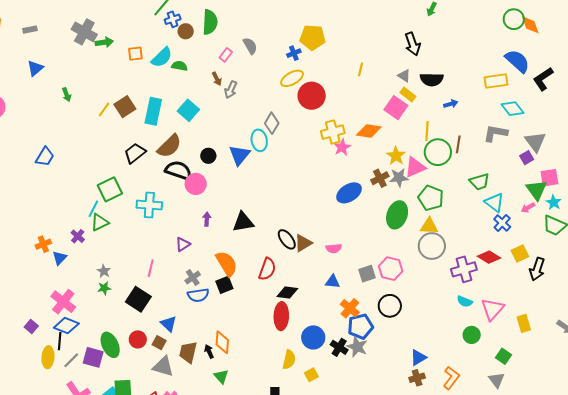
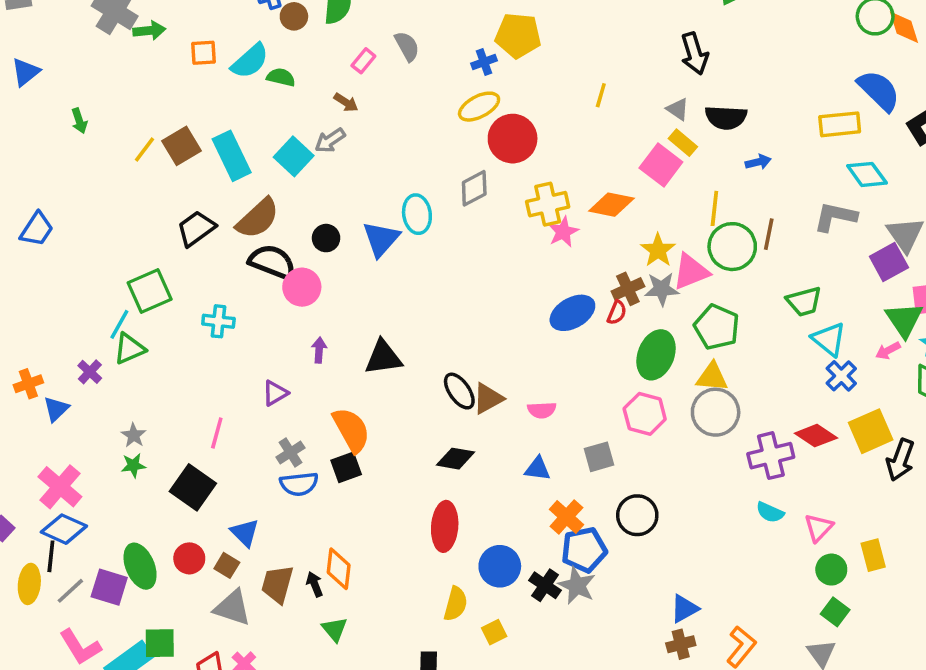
brown arrow: (217, 79) -> (346, 102), turned -32
gray arrow: (231, 90) -> (330, 140), moved, turned 30
cyan rectangle: (153, 111) -> (232, 156), turned -40
gray diamond: (272, 123) -> (474, 188), moved, turned 30
purple square: (527, 158) -> (889, 262), size x1.5
cyan cross: (149, 205) -> (218, 321), size x0.7
yellow square: (520, 254) -> (871, 431), size x1.4
red semicircle: (267, 269) -> (617, 312), moved, size x0.6
pink hexagon: (391, 269) -> (645, 414), moved
black diamond: (287, 293) -> (456, 459), moved
pink triangle: (492, 309) -> (819, 528), size x0.7
green circle: (472, 335) -> (831, 570), moved

